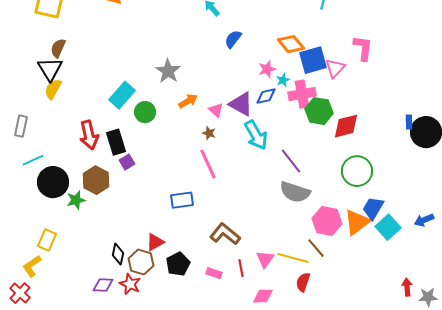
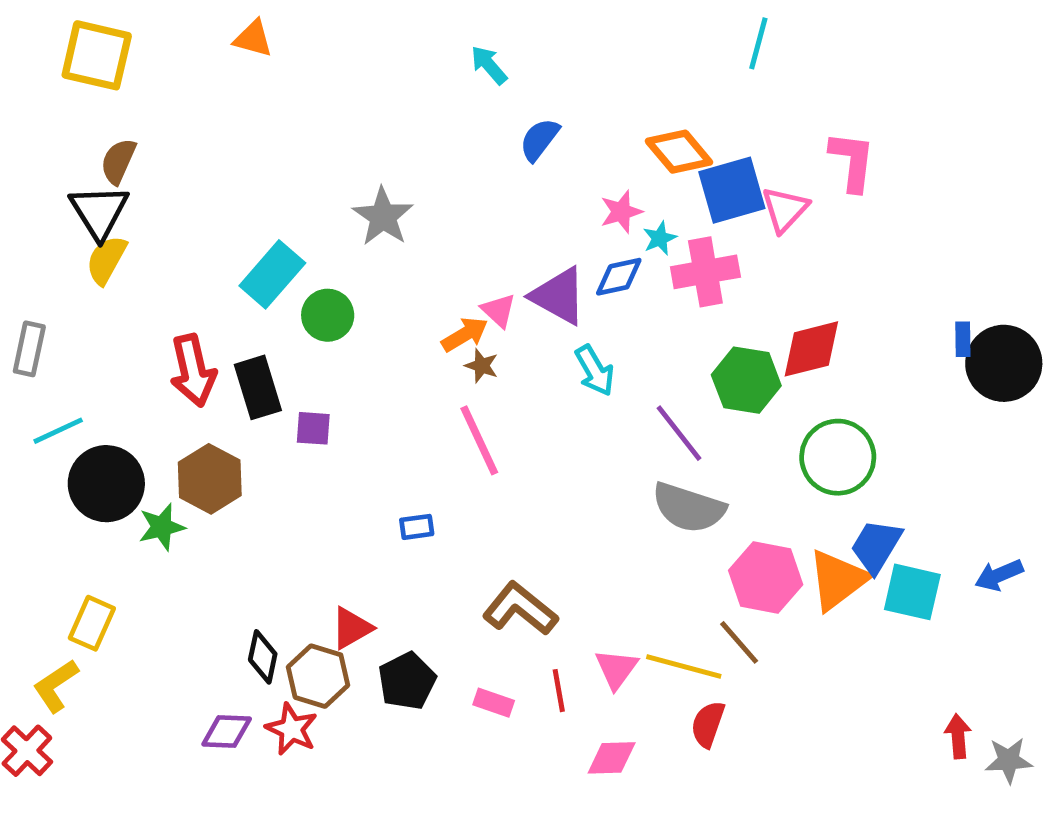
orange arrow: (188, 101) -> (465, 334), moved
green hexagon: (319, 111) -> (746, 380), moved
cyan arrow: (256, 135) -> (595, 371), size x0.7
purple square: (127, 162) -> (313, 428), moved, turned 35
blue rectangle: (182, 200) -> (417, 527), size x0.6
cyan square: (388, 227) -> (912, 592), turned -35

